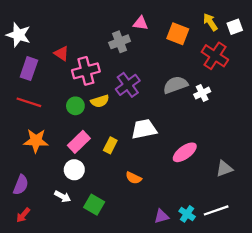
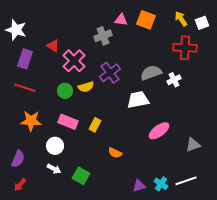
orange square: (178, 34) -> (146, 20), moved
red cross: (215, 56) -> (185, 48), turned -30
pink cross: (86, 71) -> (74, 61), turned -30
white trapezoid: (144, 129) -> (138, 100), moved
pink rectangle: (79, 142) -> (68, 122), turned 66
white circle: (74, 170) -> (55, 146), moved

